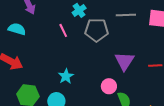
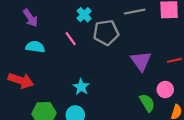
cyan semicircle: (17, 29) -> (35, 47), moved
pink circle: (109, 86) -> (165, 90), moved

